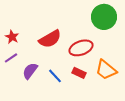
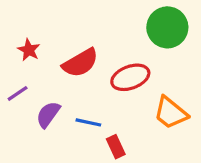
red star: (12, 37) -> (29, 50), moved
red rectangle: (79, 73) -> (116, 147), moved, turned 40
blue line: (55, 76) -> (88, 122), turned -35

